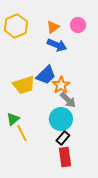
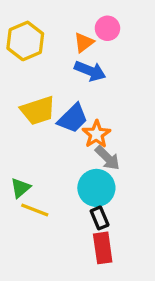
pink circle: (78, 25) -> (107, 28), moved
yellow trapezoid: (24, 85) -> (38, 110), moved
yellow line: (22, 133) -> (35, 210), turned -42
black rectangle: (63, 138) -> (100, 218), turned -64

